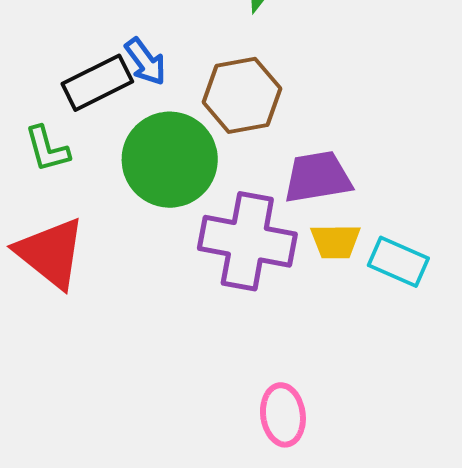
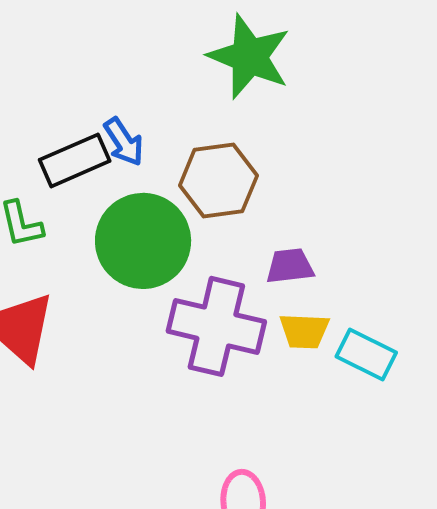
purple trapezoid: (318, 177) -> (290, 266), size x0.7

